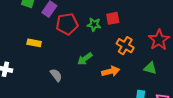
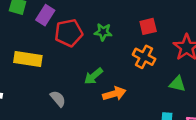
red square: (113, 18) -> (148, 26), moved
yellow rectangle: (34, 43) -> (28, 59), size x1.5
orange arrow: (111, 71) -> (114, 94), moved

